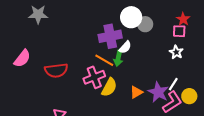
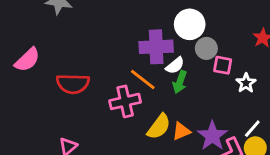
gray circle: (145, 24) -> (206, 48), moved
pink square: (179, 31) -> (223, 65), moved
green arrow: (118, 58) -> (180, 82), moved
white line: (173, 84) -> (252, 129), moved
yellow semicircle: (109, 87) -> (159, 127), moved

